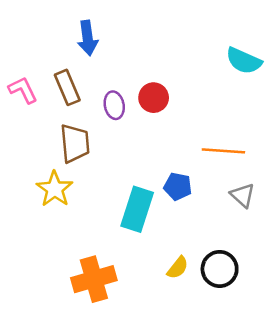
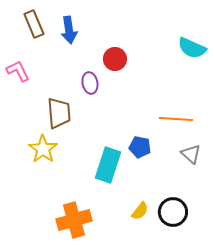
brown rectangle: (67, 87) -> (34, 24), moved
red circle: (154, 98) -> (115, 59), moved

